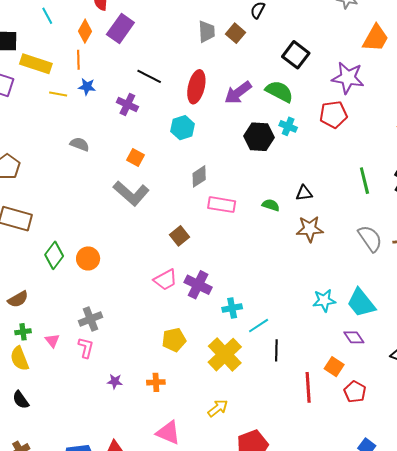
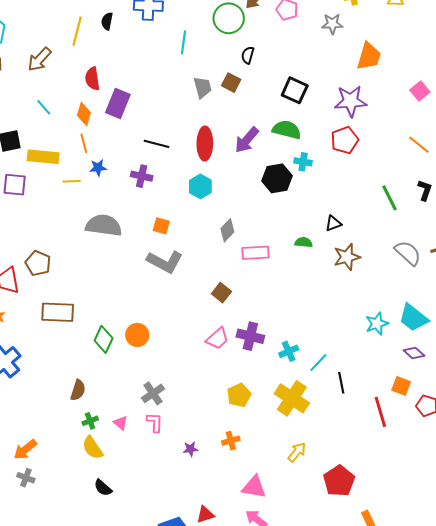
gray semicircle: (80, 144) -> (104, 225), size x1.8
brown semicircle: (18, 299) -> (78, 390), turned -30

